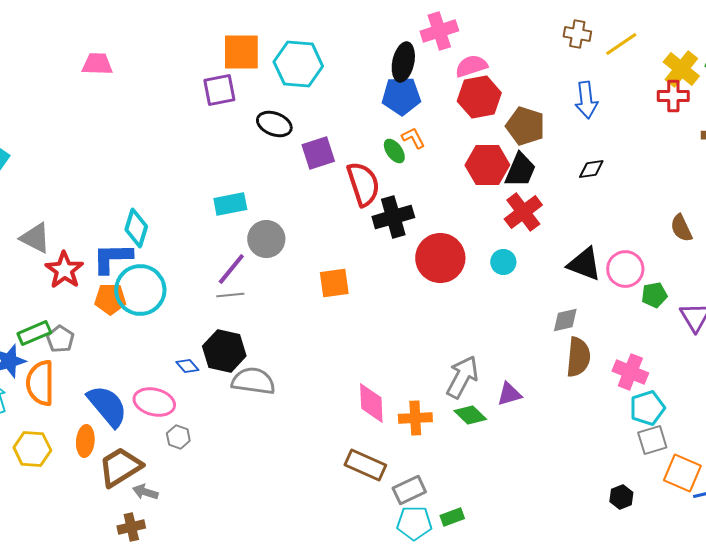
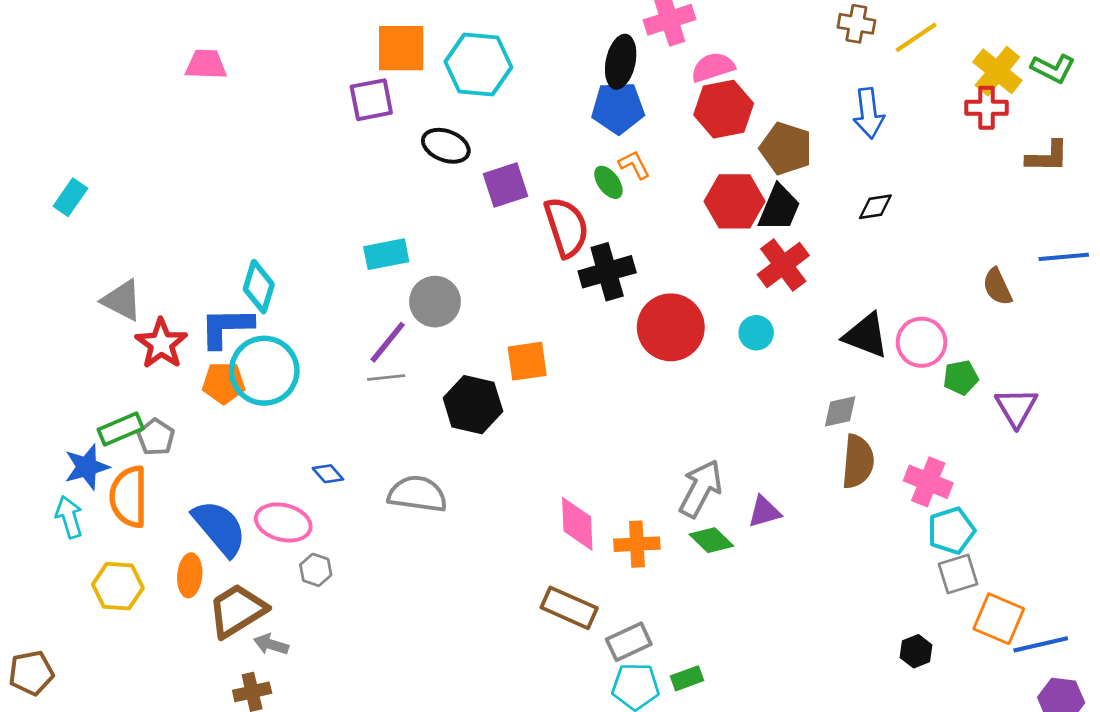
black hexagon: (224, 351) -> (473, 405), moved

